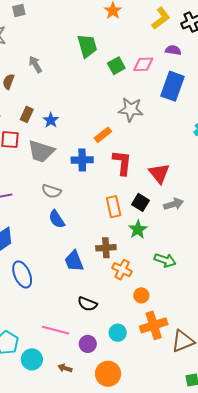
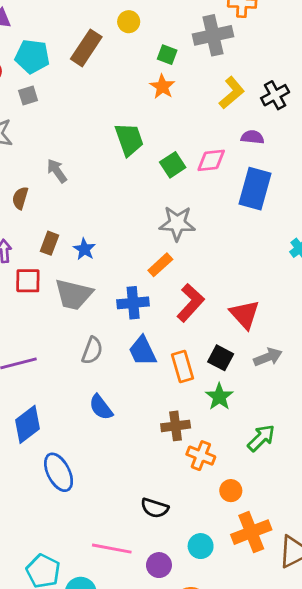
gray star: (131, 110) -> (177, 223), moved
red L-shape: (122, 163) -> (191, 303), turned 40
gray semicircle: (51, 191) -> (92, 350), turned -84
blue semicircle: (57, 219) -> (101, 407), moved
green arrow: (165, 260) -> (261, 438), turned -60
blue trapezoid: (74, 261) -> (143, 351), moved

